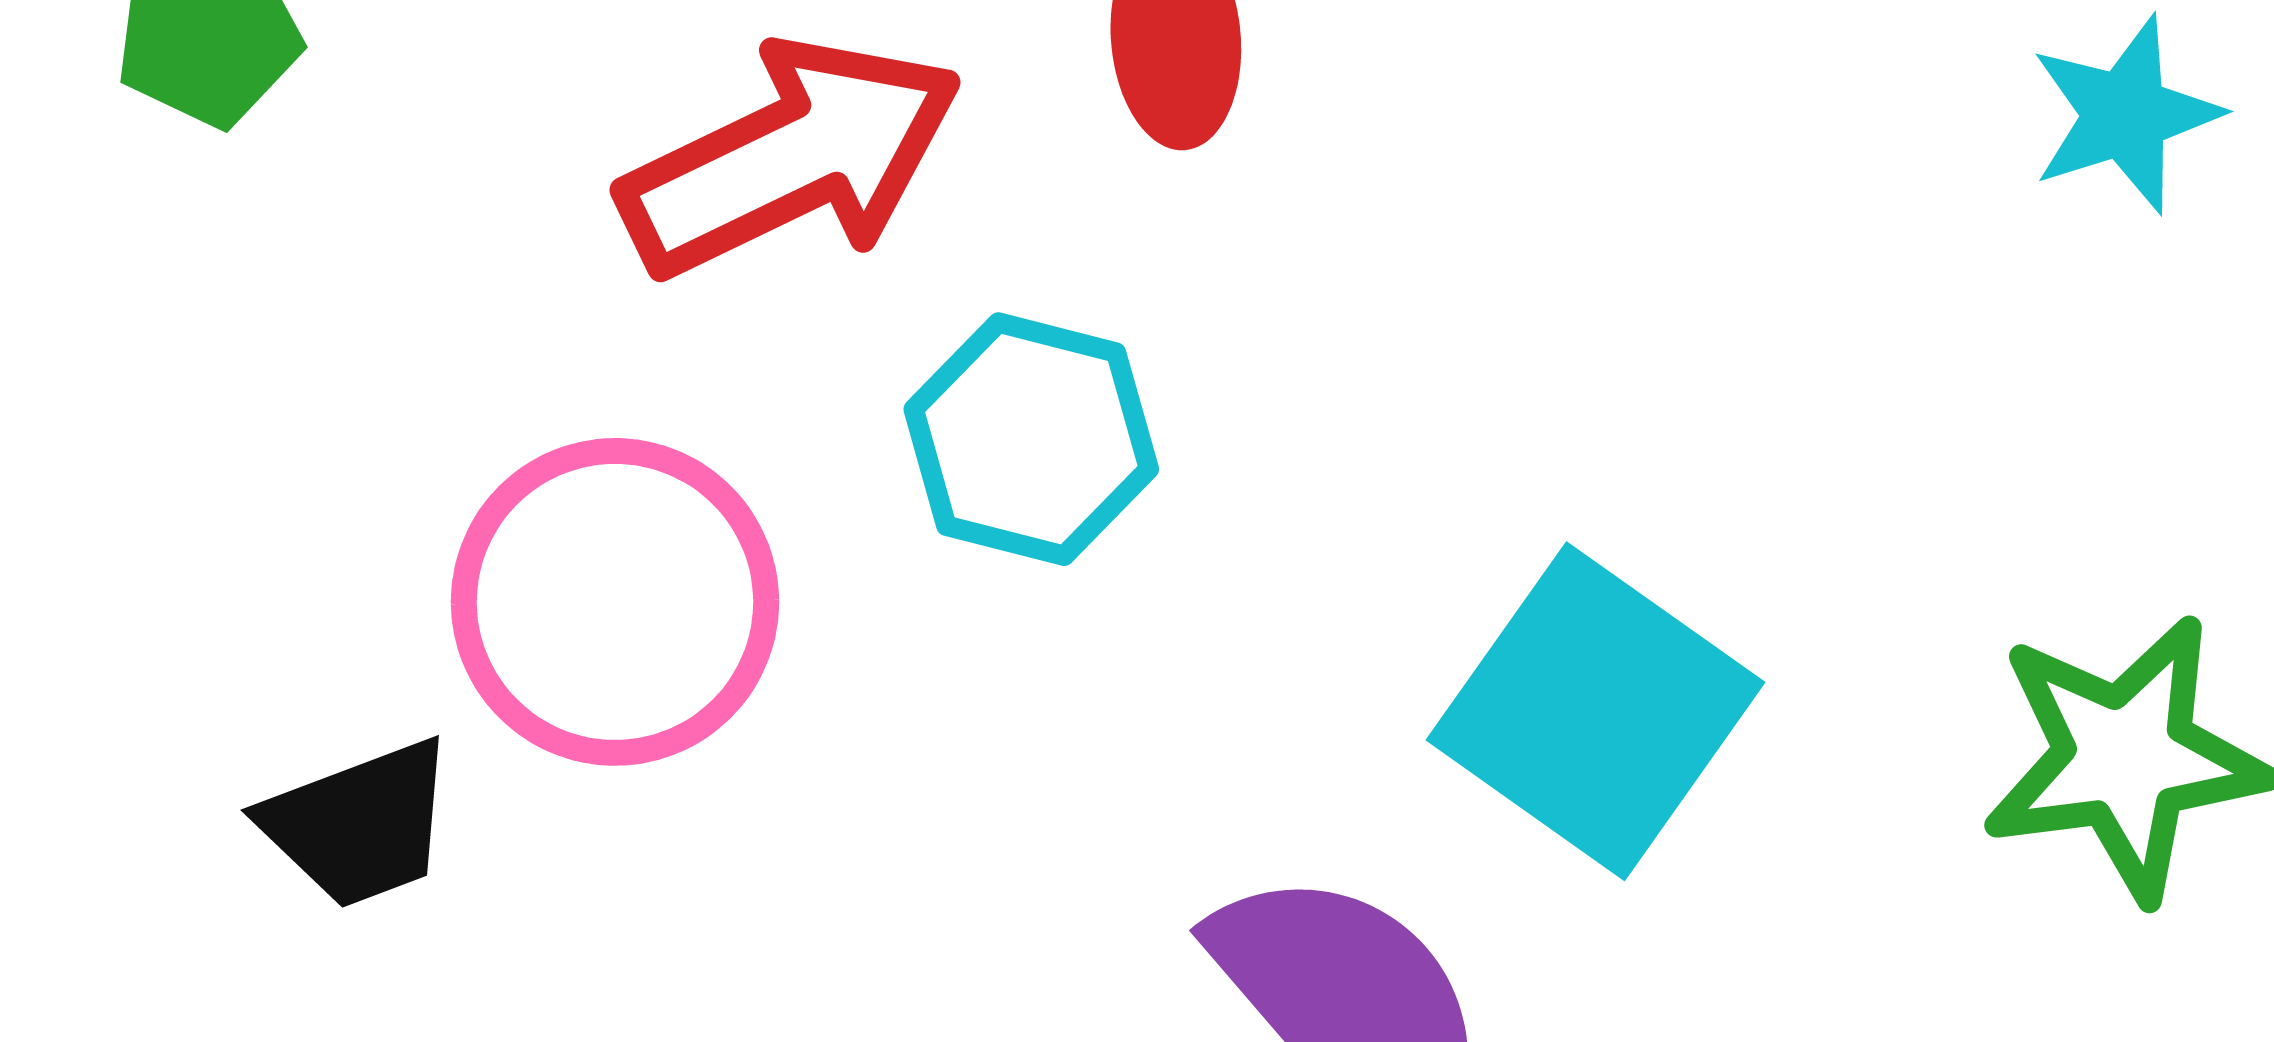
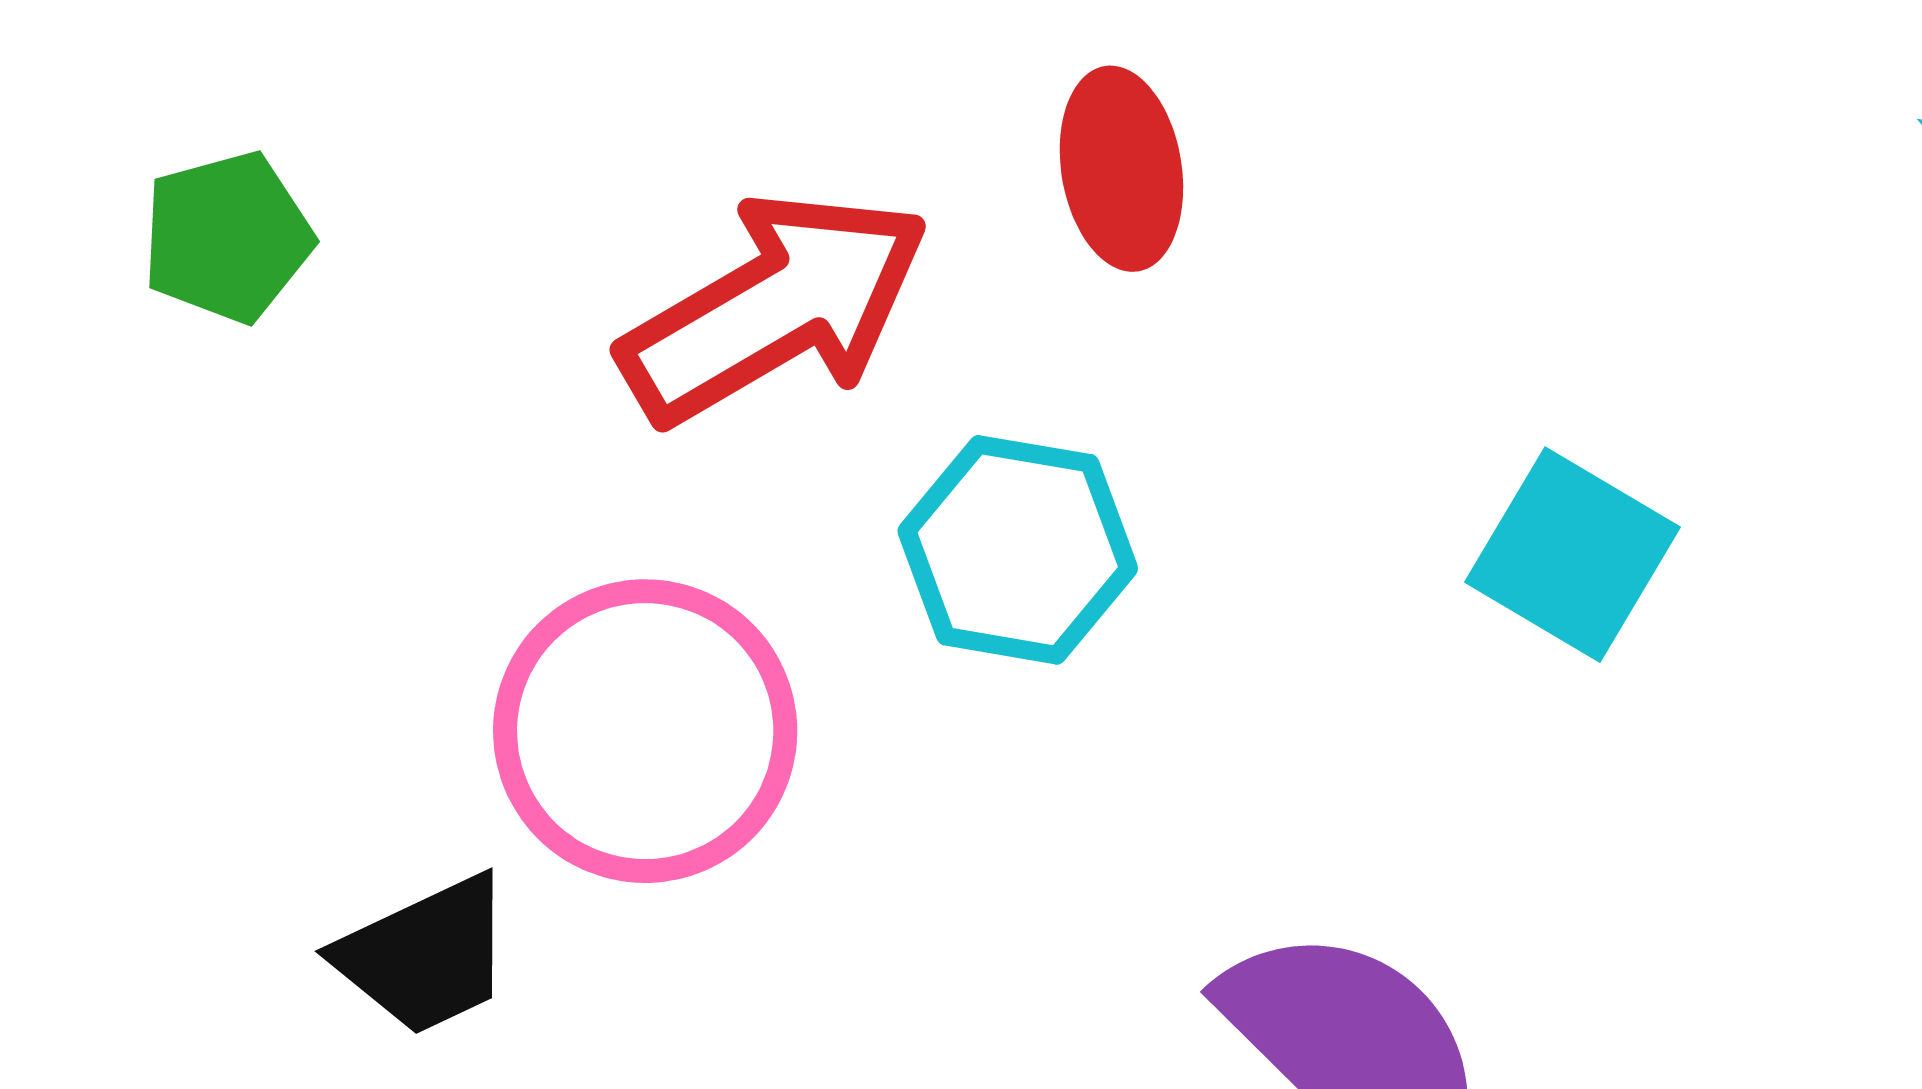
cyan square: (1596, 711) -> (1572, 555), moved, size x0.7

